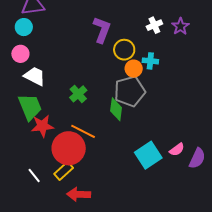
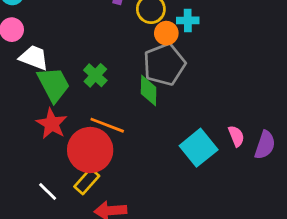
green trapezoid: (30, 107) -> (53, 84), moved
red star: (42, 126) -> (52, 124), turned -30
pink semicircle: (177, 150) -> (236, 136), turned -70

